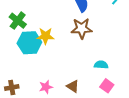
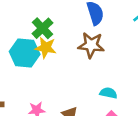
green cross: (18, 21) -> (43, 28), moved

